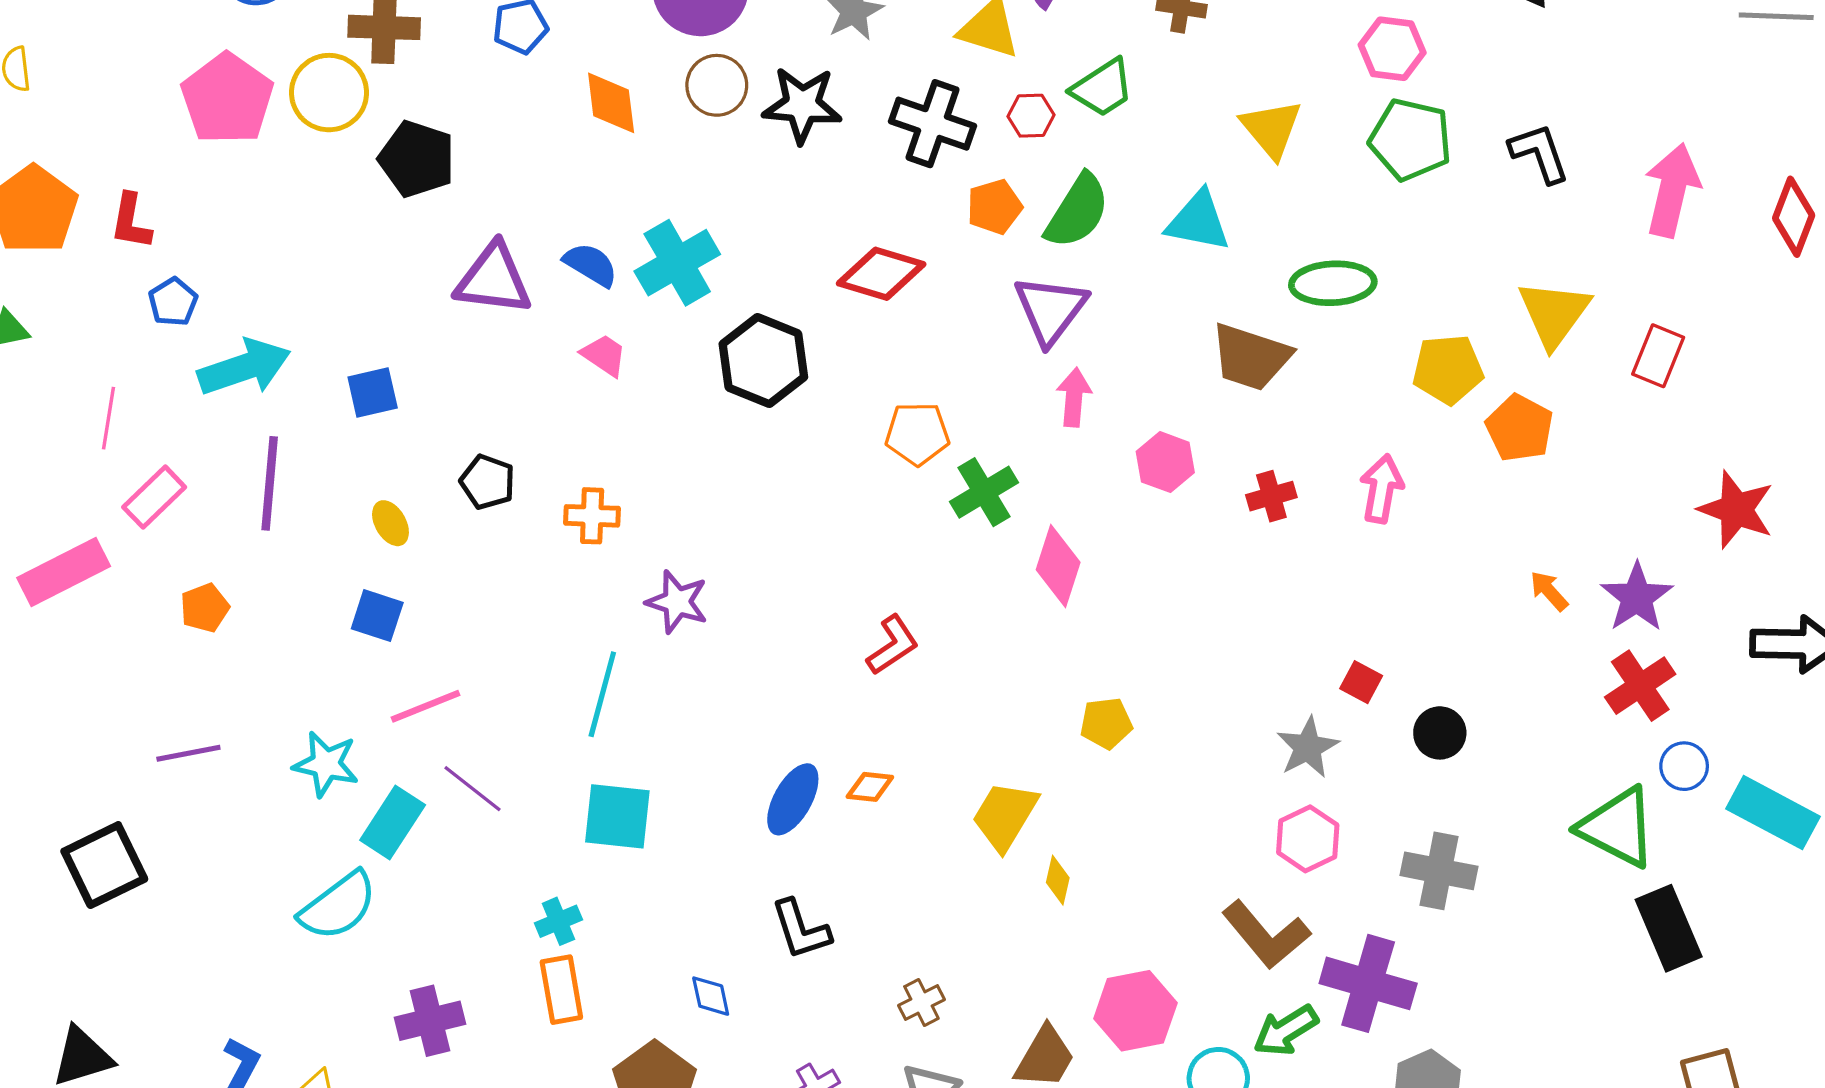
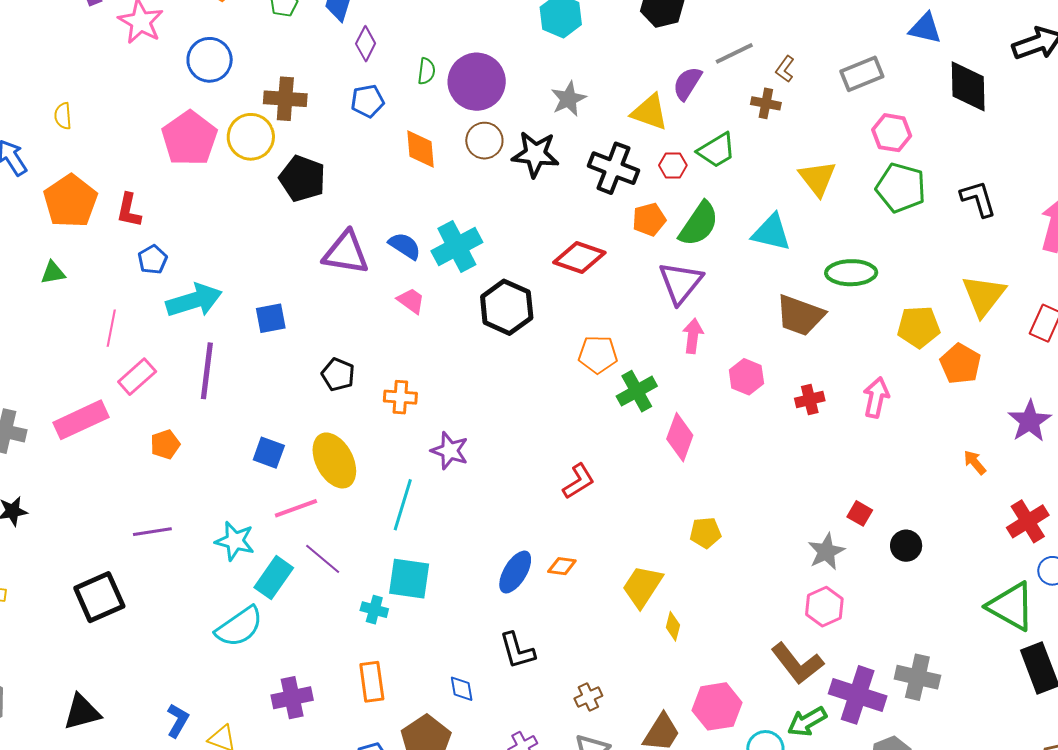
yellow ellipse: (390, 523) -> (334, 460), moved, size x2.0
purple star: (1637, 597) -> (1030, 421), moved
gray cross: (1439, 871) -> (917, 677), moved
cyan cross: (558, 921) -> (374, 610), moved, turned 36

